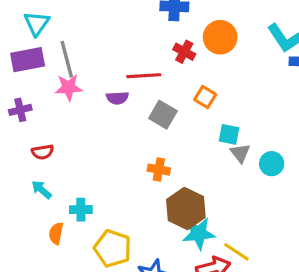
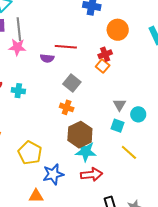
red cross: (184, 52) -> (105, 54), moved, turned 32
gray square: (163, 115) -> (72, 83), moved
cyan square: (229, 134) -> (117, 126), moved
cyan cross: (81, 210) -> (18, 91), moved
yellow line: (236, 252) -> (129, 152), moved

